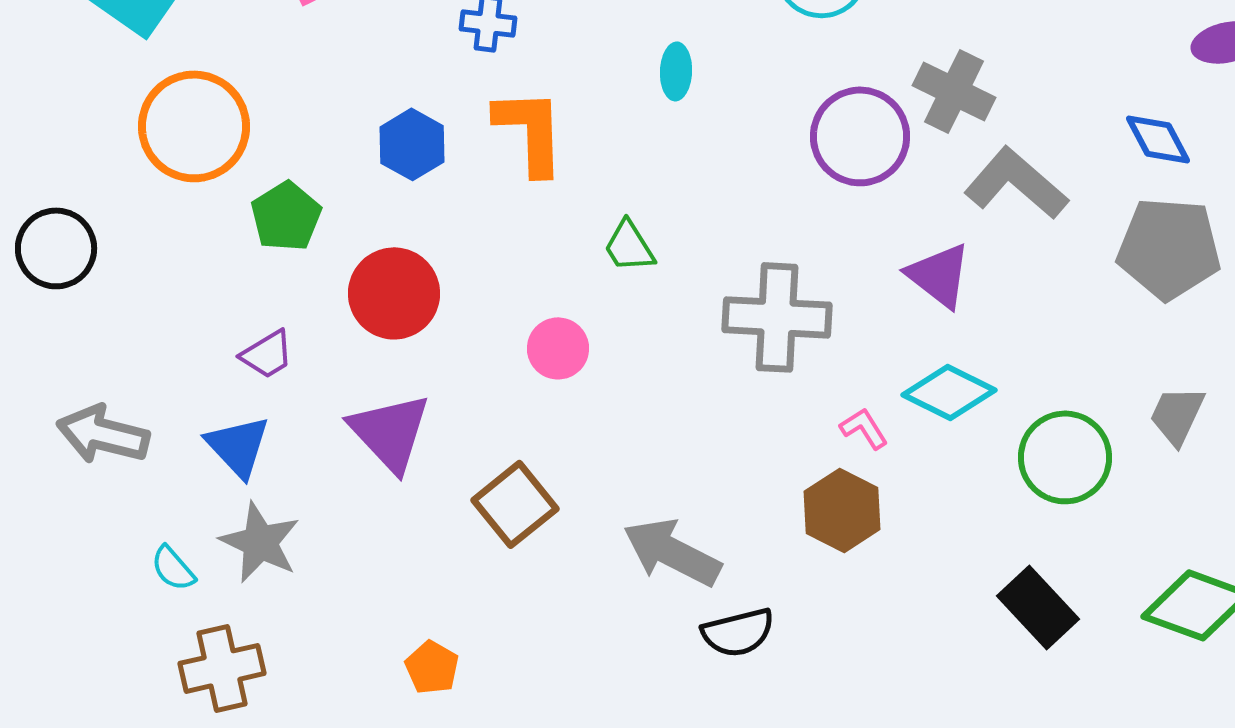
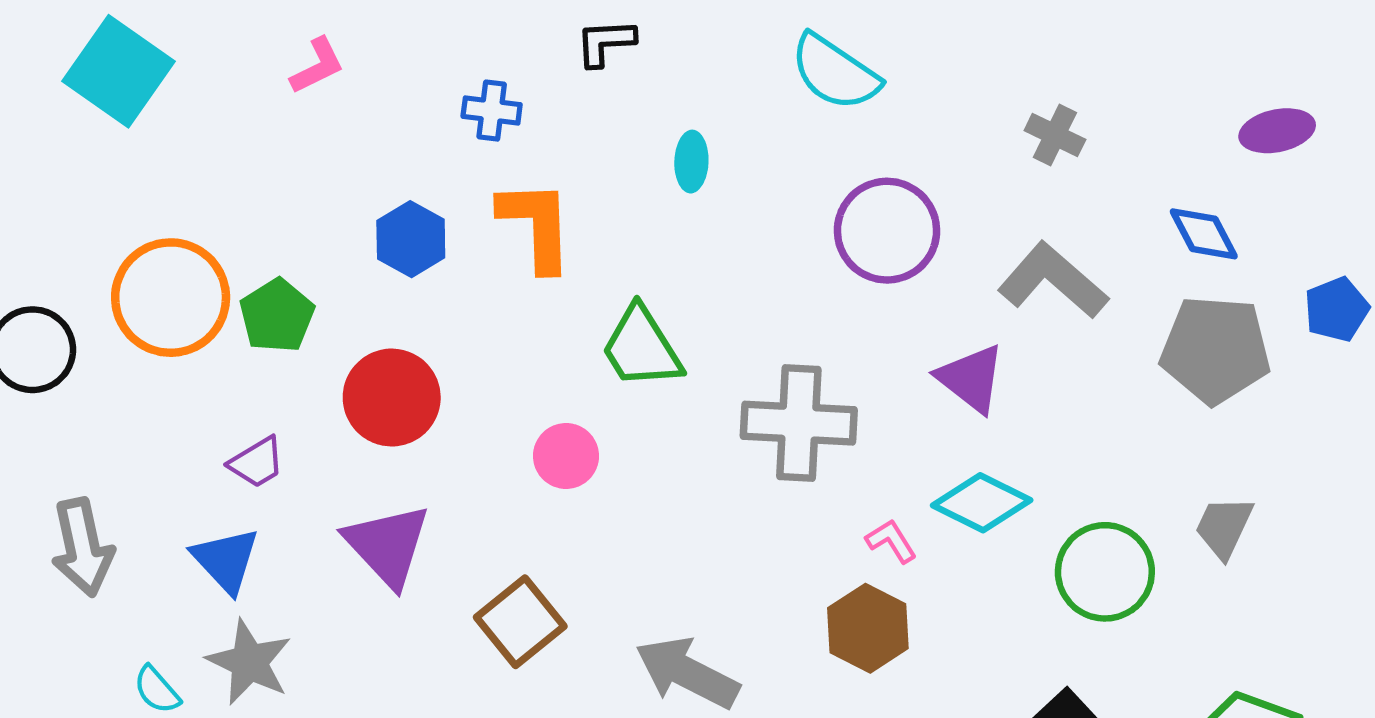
gray cross: (954, 91) -> (1055, 135), moved, size x0.7
orange circle: (194, 126) -> (171, 298), moved
green trapezoid: (629, 246) -> (641, 348), size x1.5
gray arrow: (103, 434) -> (82, 547), turned -116

